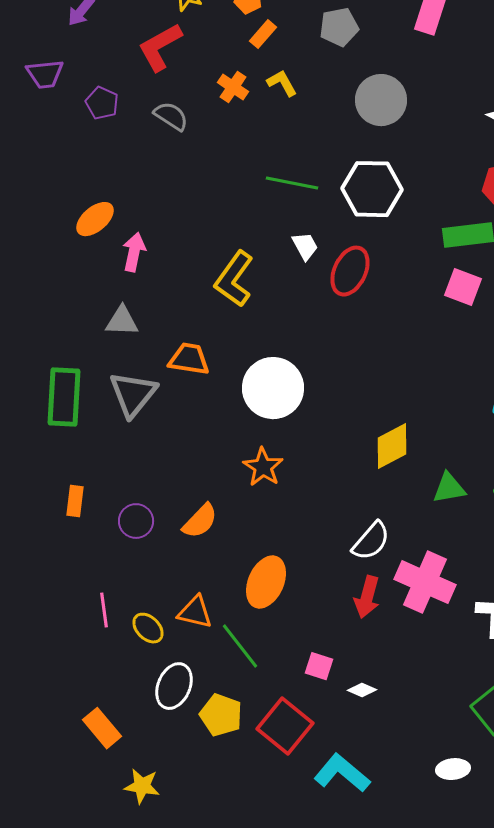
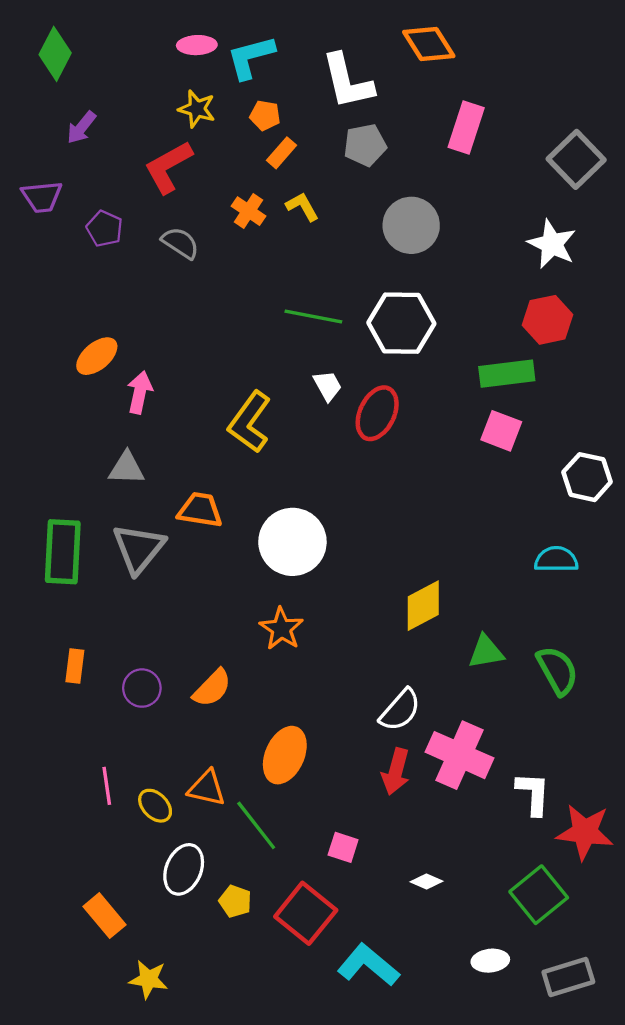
white diamond: (362, 690) -> (427, 881), moved
yellow pentagon: (221, 715) -> (235, 901), size x0.7

